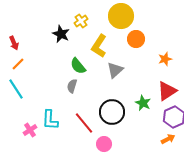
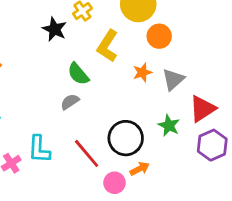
orange star: (165, 59) -> (142, 72), moved
gray triangle: (115, 70) -> (173, 79), moved
gray semicircle: (72, 86) -> (70, 102), turned 40
orange arrow: (168, 139) -> (140, 169), moved

